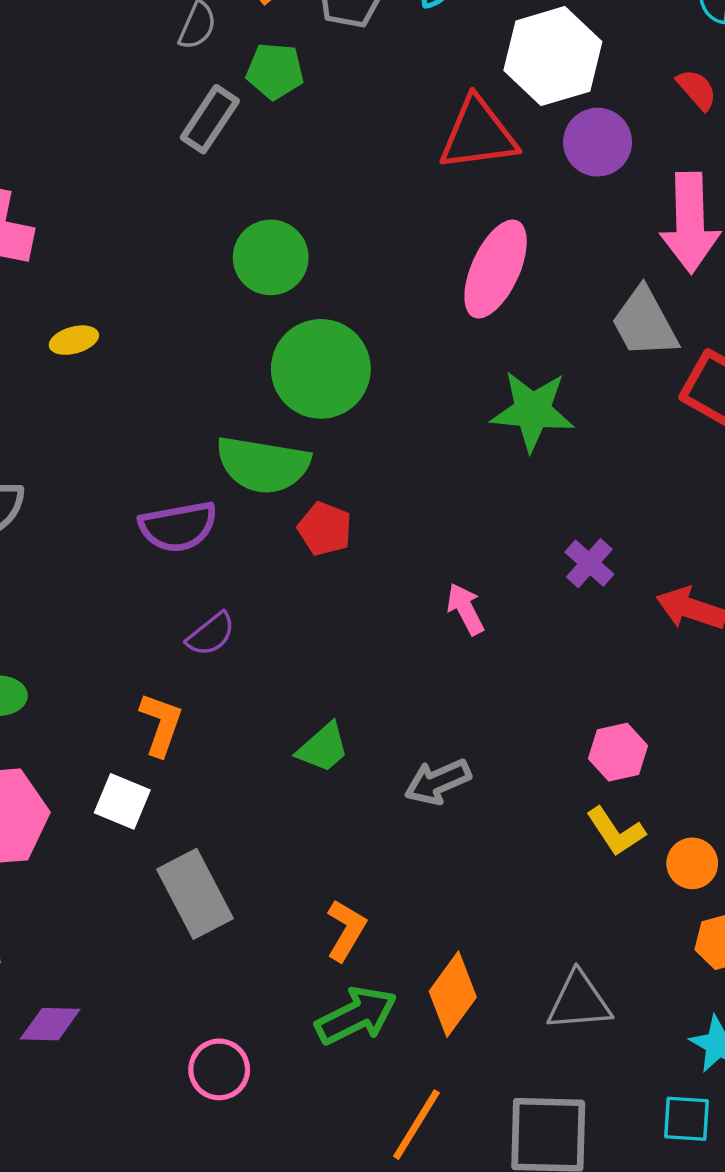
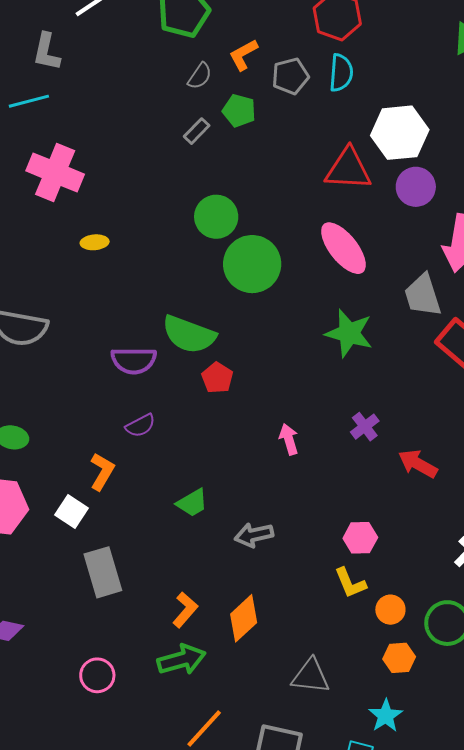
gray rectangle: (210, 119) -> (197, 131), size x0.7
pink ellipse: (496, 269) -> (343, 248), turned -74
green circle: (321, 369) -> (252, 264), moved
orange diamond: (453, 994) -> (244, 618), moved

